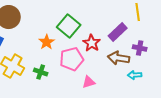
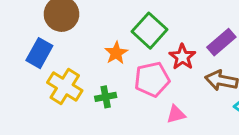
green cross: (41, 72) -> (106, 97), turned -32

